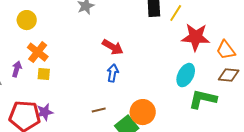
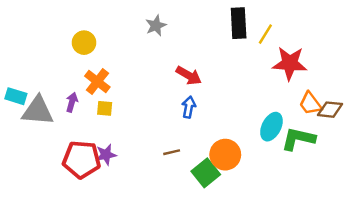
orange trapezoid: (226, 50) -> (310, 103), moved
cyan ellipse: (186, 75) -> (271, 127), moved

